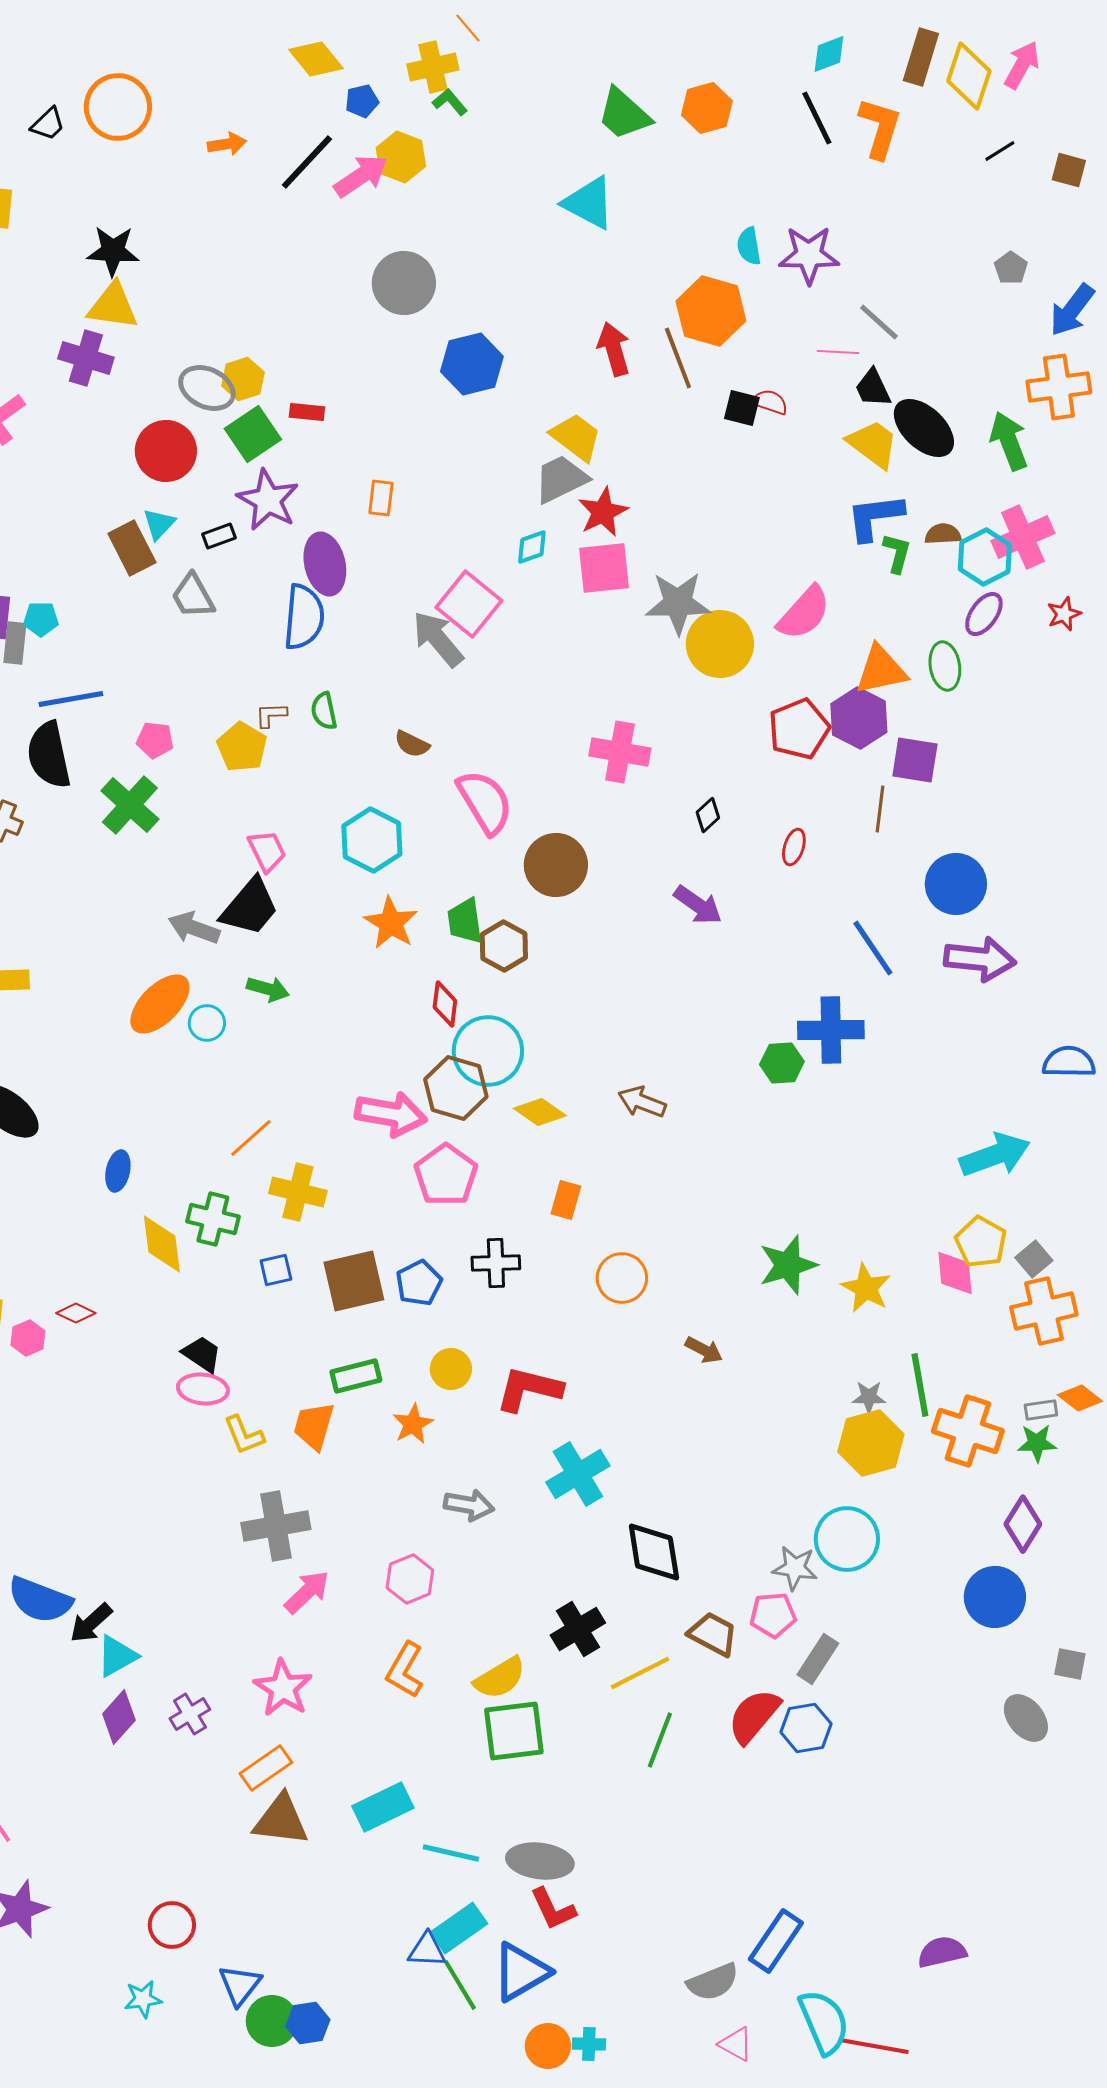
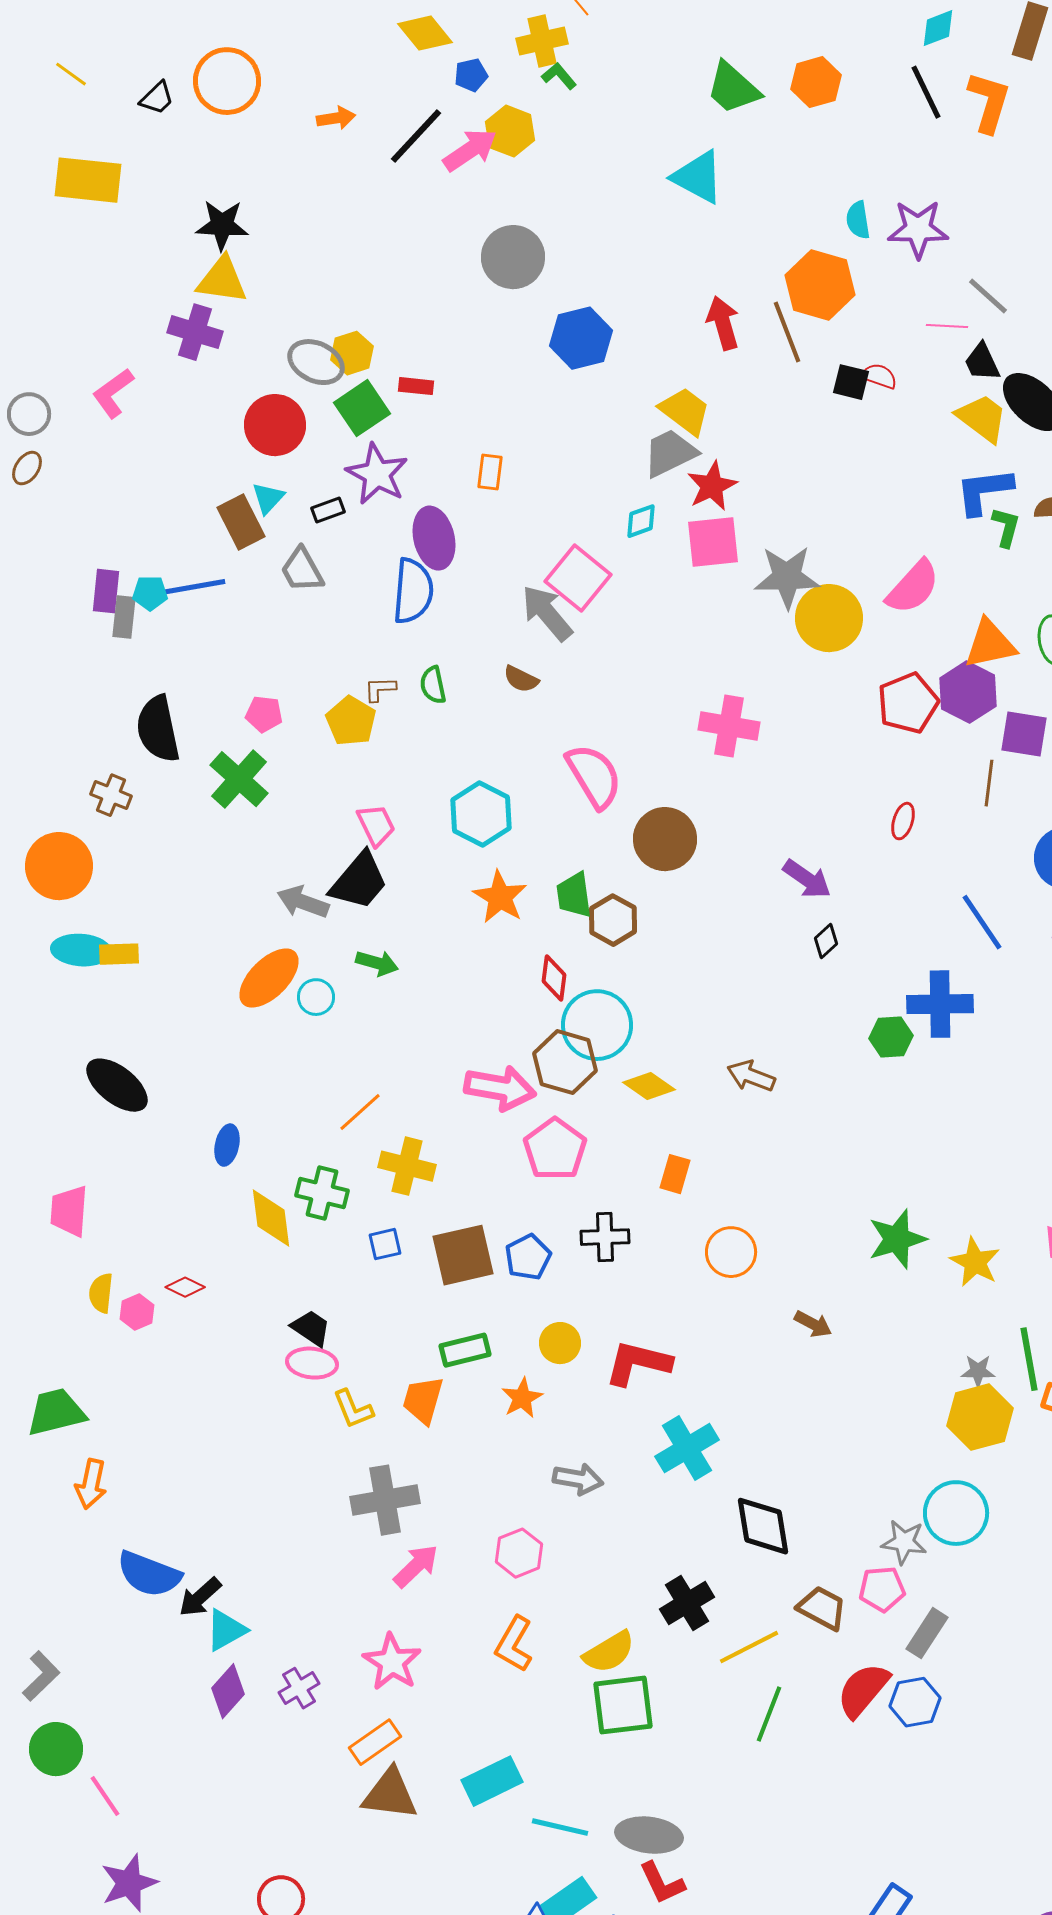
blue line: (71, 699) -> (193, 587), moved
brown semicircle: (412, 744) -> (521, 679), moved
black diamond: (708, 815) -> (826, 941), moved

